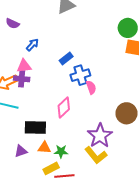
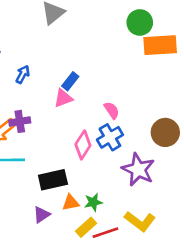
pink triangle: (24, 66) -> (63, 98), moved
blue cross: (80, 75) -> (110, 137), moved
yellow L-shape: (96, 155) -> (140, 221), moved

